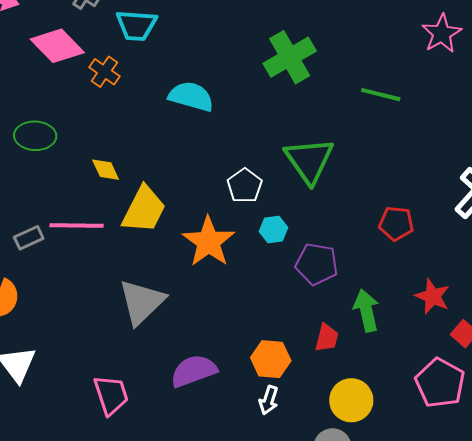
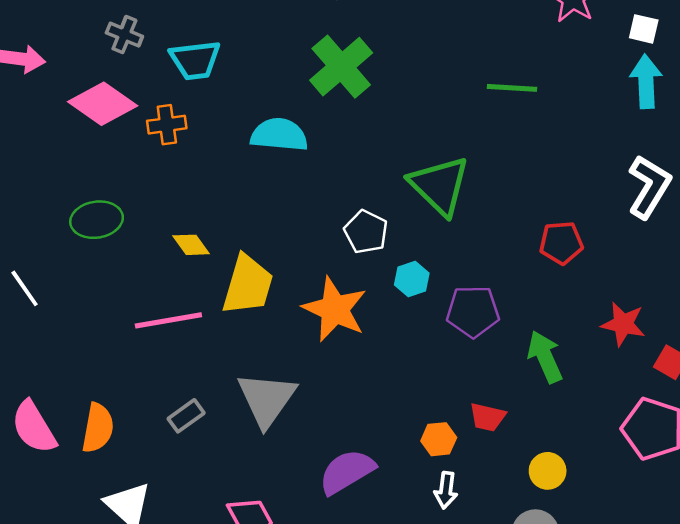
green cross: (290, 57) -> (341, 67), moved
orange cross: (104, 72) -> (167, 125), turned -32
gray rectangle: (29, 238) -> (186, 416), moved
red trapezoid: (327, 338) -> (487, 417), moved, turned 100
orange hexagon: (271, 359) -> (439, 439), size x0.7
yellow circle: (351, 400) -> (548, 471), size x0.7

